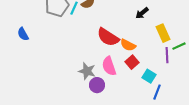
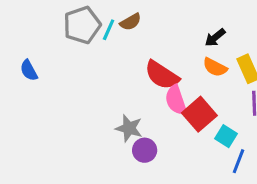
orange semicircle: (128, 45) -> (215, 67), moved
red square: (132, 62) -> (199, 114), size x1.5
pink semicircle: (109, 66) -> (176, 100), moved

